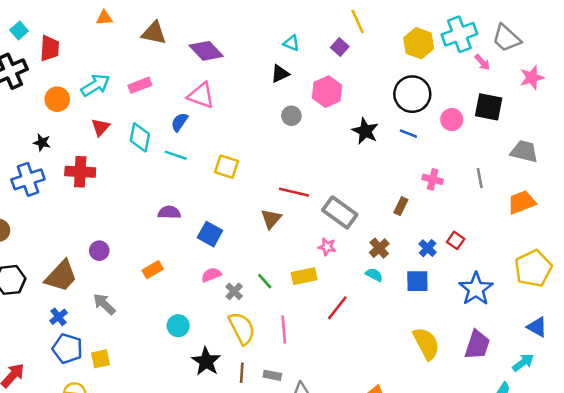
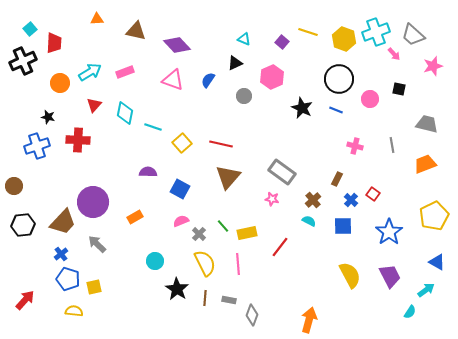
yellow line: (358, 22) -> (308, 32), moved, turned -48
black square: (489, 107) -> (399, 89), size x0.6
blue semicircle: (179, 122) -> (208, 80), moved
yellow square: (226, 167) -> (182, 143), moved, turned 30
red line: (294, 192) -> (221, 144), moved
brown rectangle: (401, 206) -> (337, 179), moved
brown triangle: (271, 219) -> (228, 177), size x1.5
purple circle: (99, 251) -> (93, 202), size x2.0
yellow rectangle: (304, 276) -> (247, 233), moved
purple trapezoid: (477, 345) -> (390, 276), turned -45

